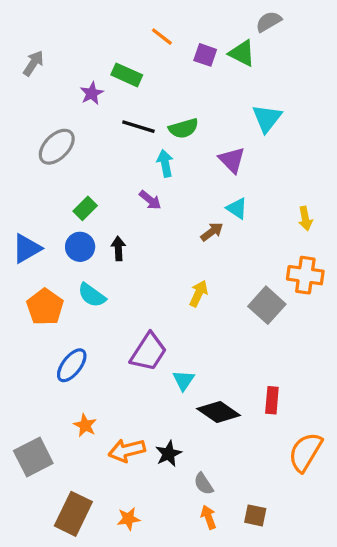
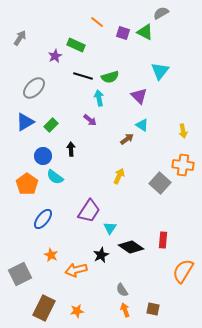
blue circle: (80, 247) -> (43, 156), moved
blue triangle: (27, 248) -> (25, 122), moved
black star: (168, 454) -> (101, 255), moved

